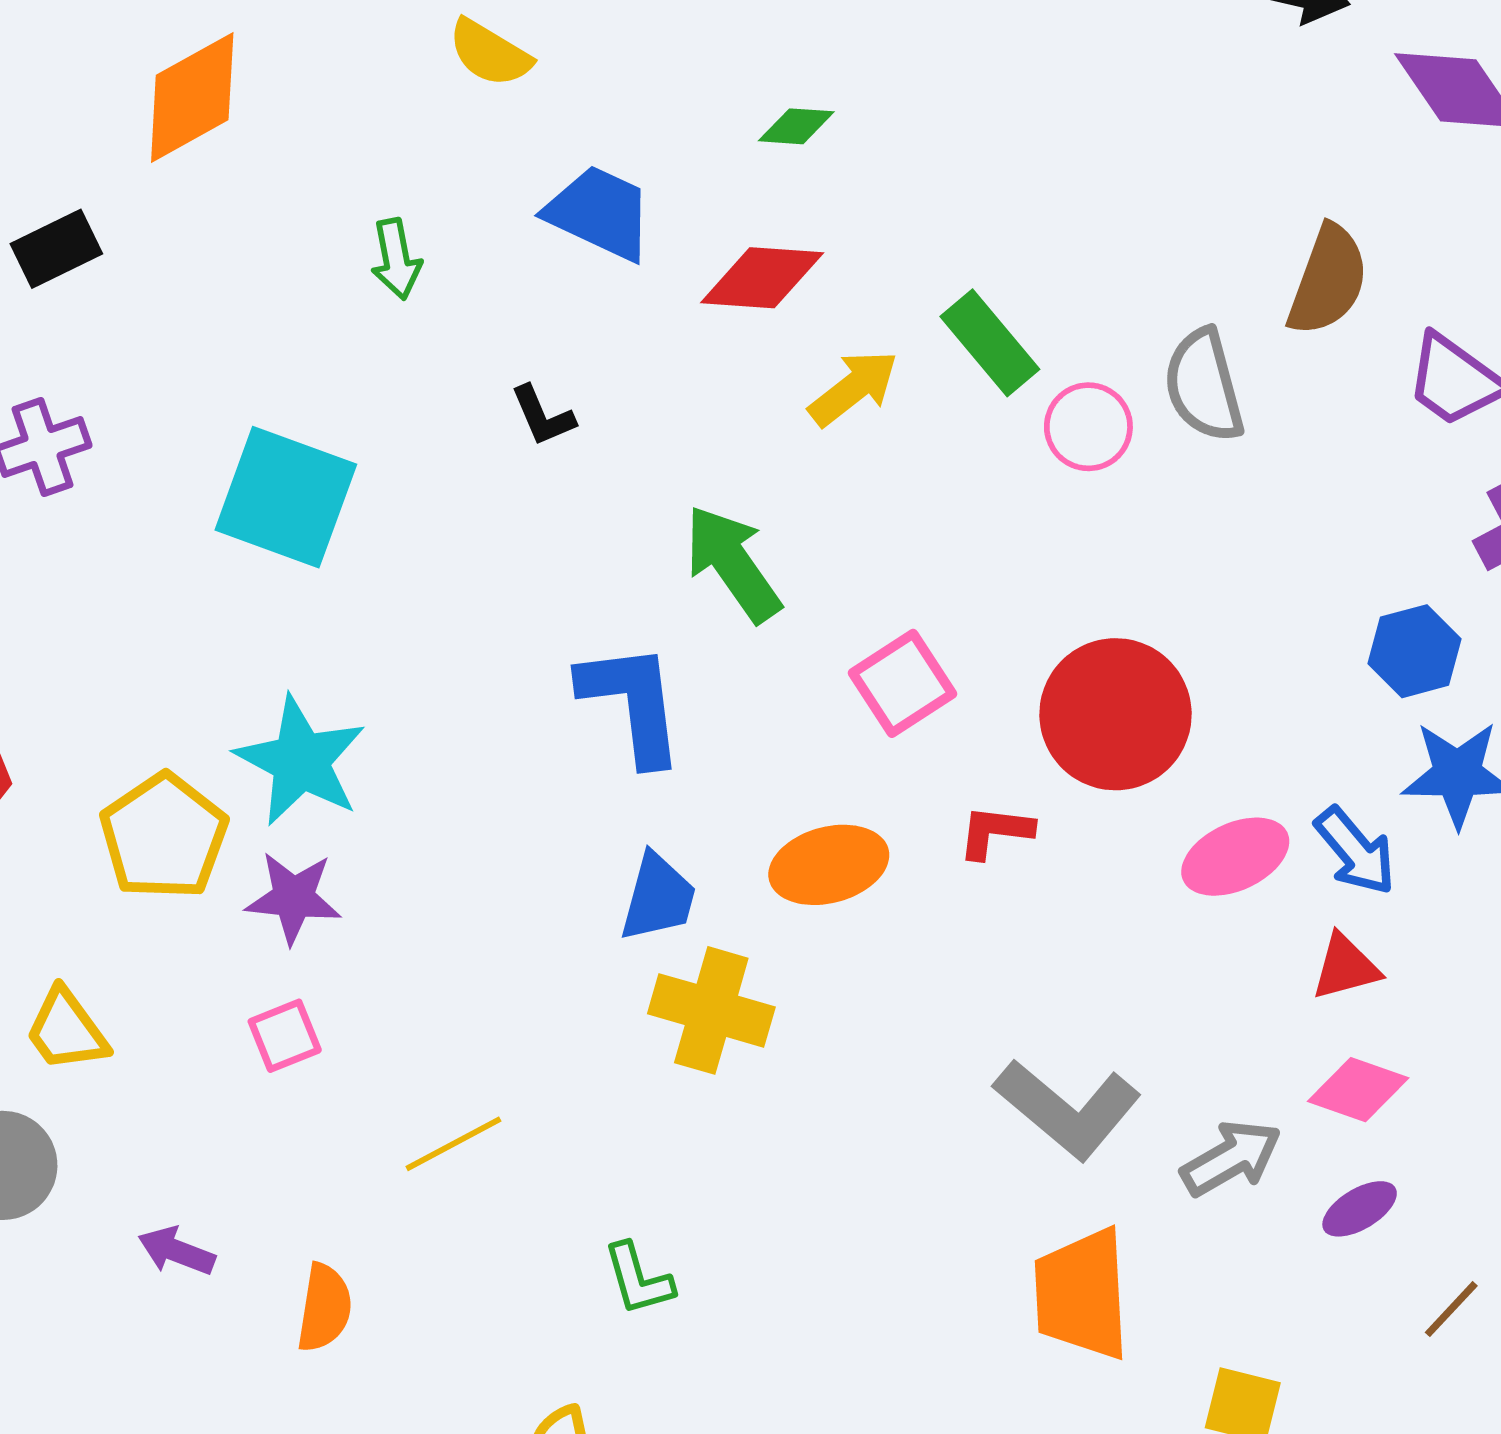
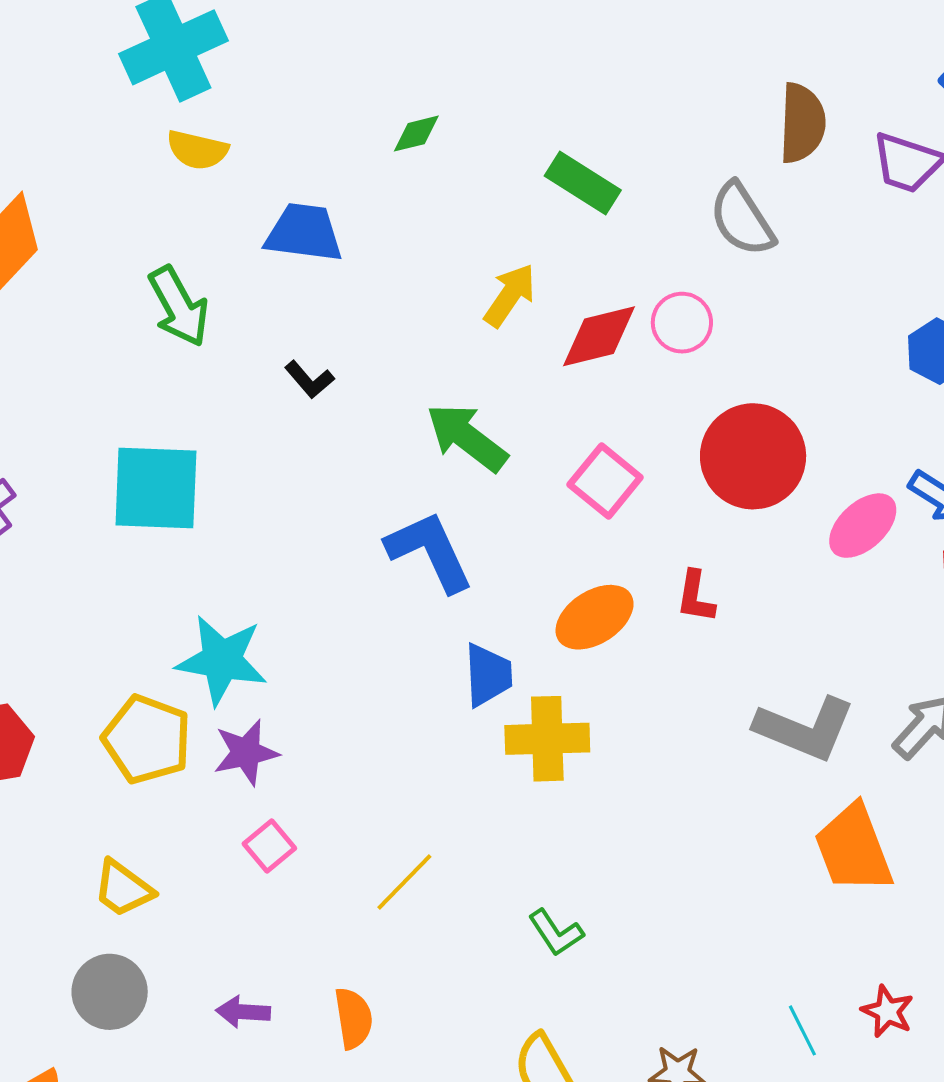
green arrow: (396, 259) -> (179, 306), size x1.5
red diamond: (762, 278) -> (599, 336), moved
green rectangle: (990, 343) -> (583, 183), moved
pink circle: (1088, 427) -> (682, 323), moved
red L-shape: (995, 832) -> (696, 597), moved, turned -70

